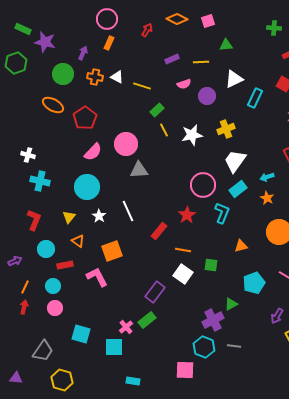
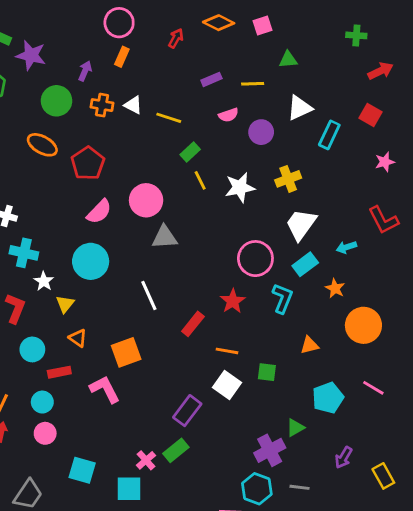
orange star: (267, 198) -> (335, 288), moved
white star: (99, 216) -> (44, 281), moved
purple arrow: (277, 316) -> (344, 457), moved

